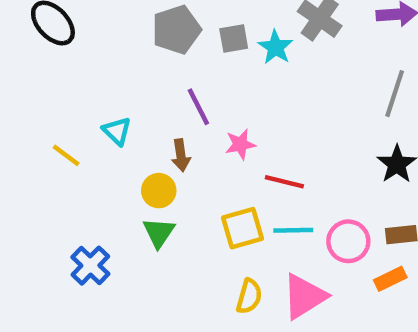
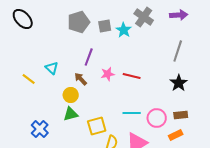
purple line: (198, 107) -> (89, 57), turned 48
brown arrow: (181, 155) -> (81, 79), turned 144
red line: (284, 182) -> (132, 76), moved
yellow square: (243, 228) -> (97, 126), moved
green triangle: (159, 232) -> (71, 114), turned 42

